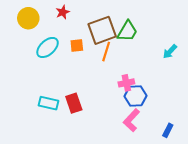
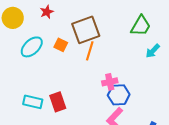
green trapezoid: (127, 31) -> (141, 26), moved
orange square: (77, 45) -> (61, 45), turned 32

